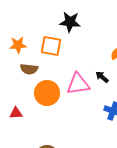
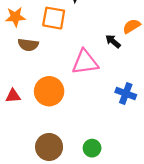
black arrow: (102, 77) -> (113, 41), moved
orange circle: (47, 93) -> (49, 91), moved

